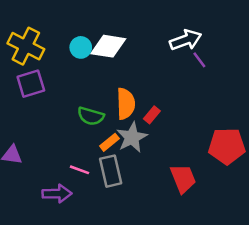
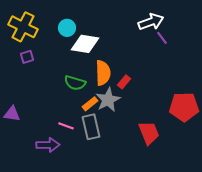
white diamond: (108, 46) -> (85, 44), moved
purple square: (31, 84) -> (27, 57), size x0.6

